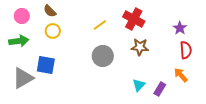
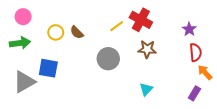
brown semicircle: (50, 11) -> (77, 32), moved
yellow line: (100, 25) -> (117, 26), moved
orange arrow: (181, 75) -> (205, 72), moved
purple rectangle: (160, 89) -> (194, 93), moved

